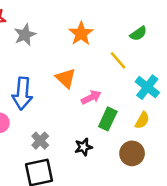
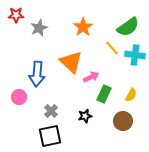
green semicircle: (138, 34) -> (128, 27), size x1.6
orange triangle: (66, 78) -> (71, 62), size x1.4
cyan cross: (147, 87) -> (135, 55), moved, turned -30

